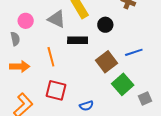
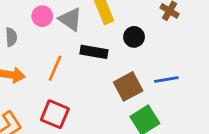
pink circle: (26, 21) -> (42, 16), moved
orange line: (51, 57) -> (55, 68), turned 30

